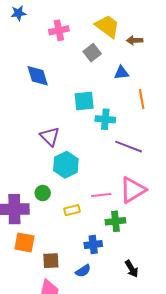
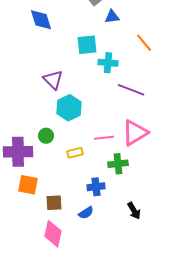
blue triangle: (122, 73) -> (112, 17), moved
orange line: (142, 99) -> (144, 43), turned -30

